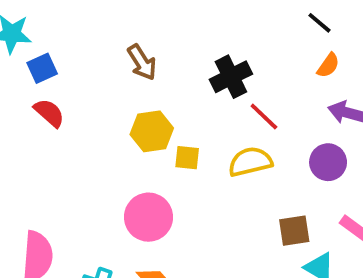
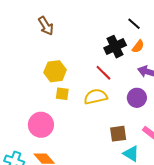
brown arrow: (142, 62) -> (46, 26), moved
black cross: (231, 77) -> (115, 47), moved
yellow hexagon: (152, 131) -> (55, 71), moved

